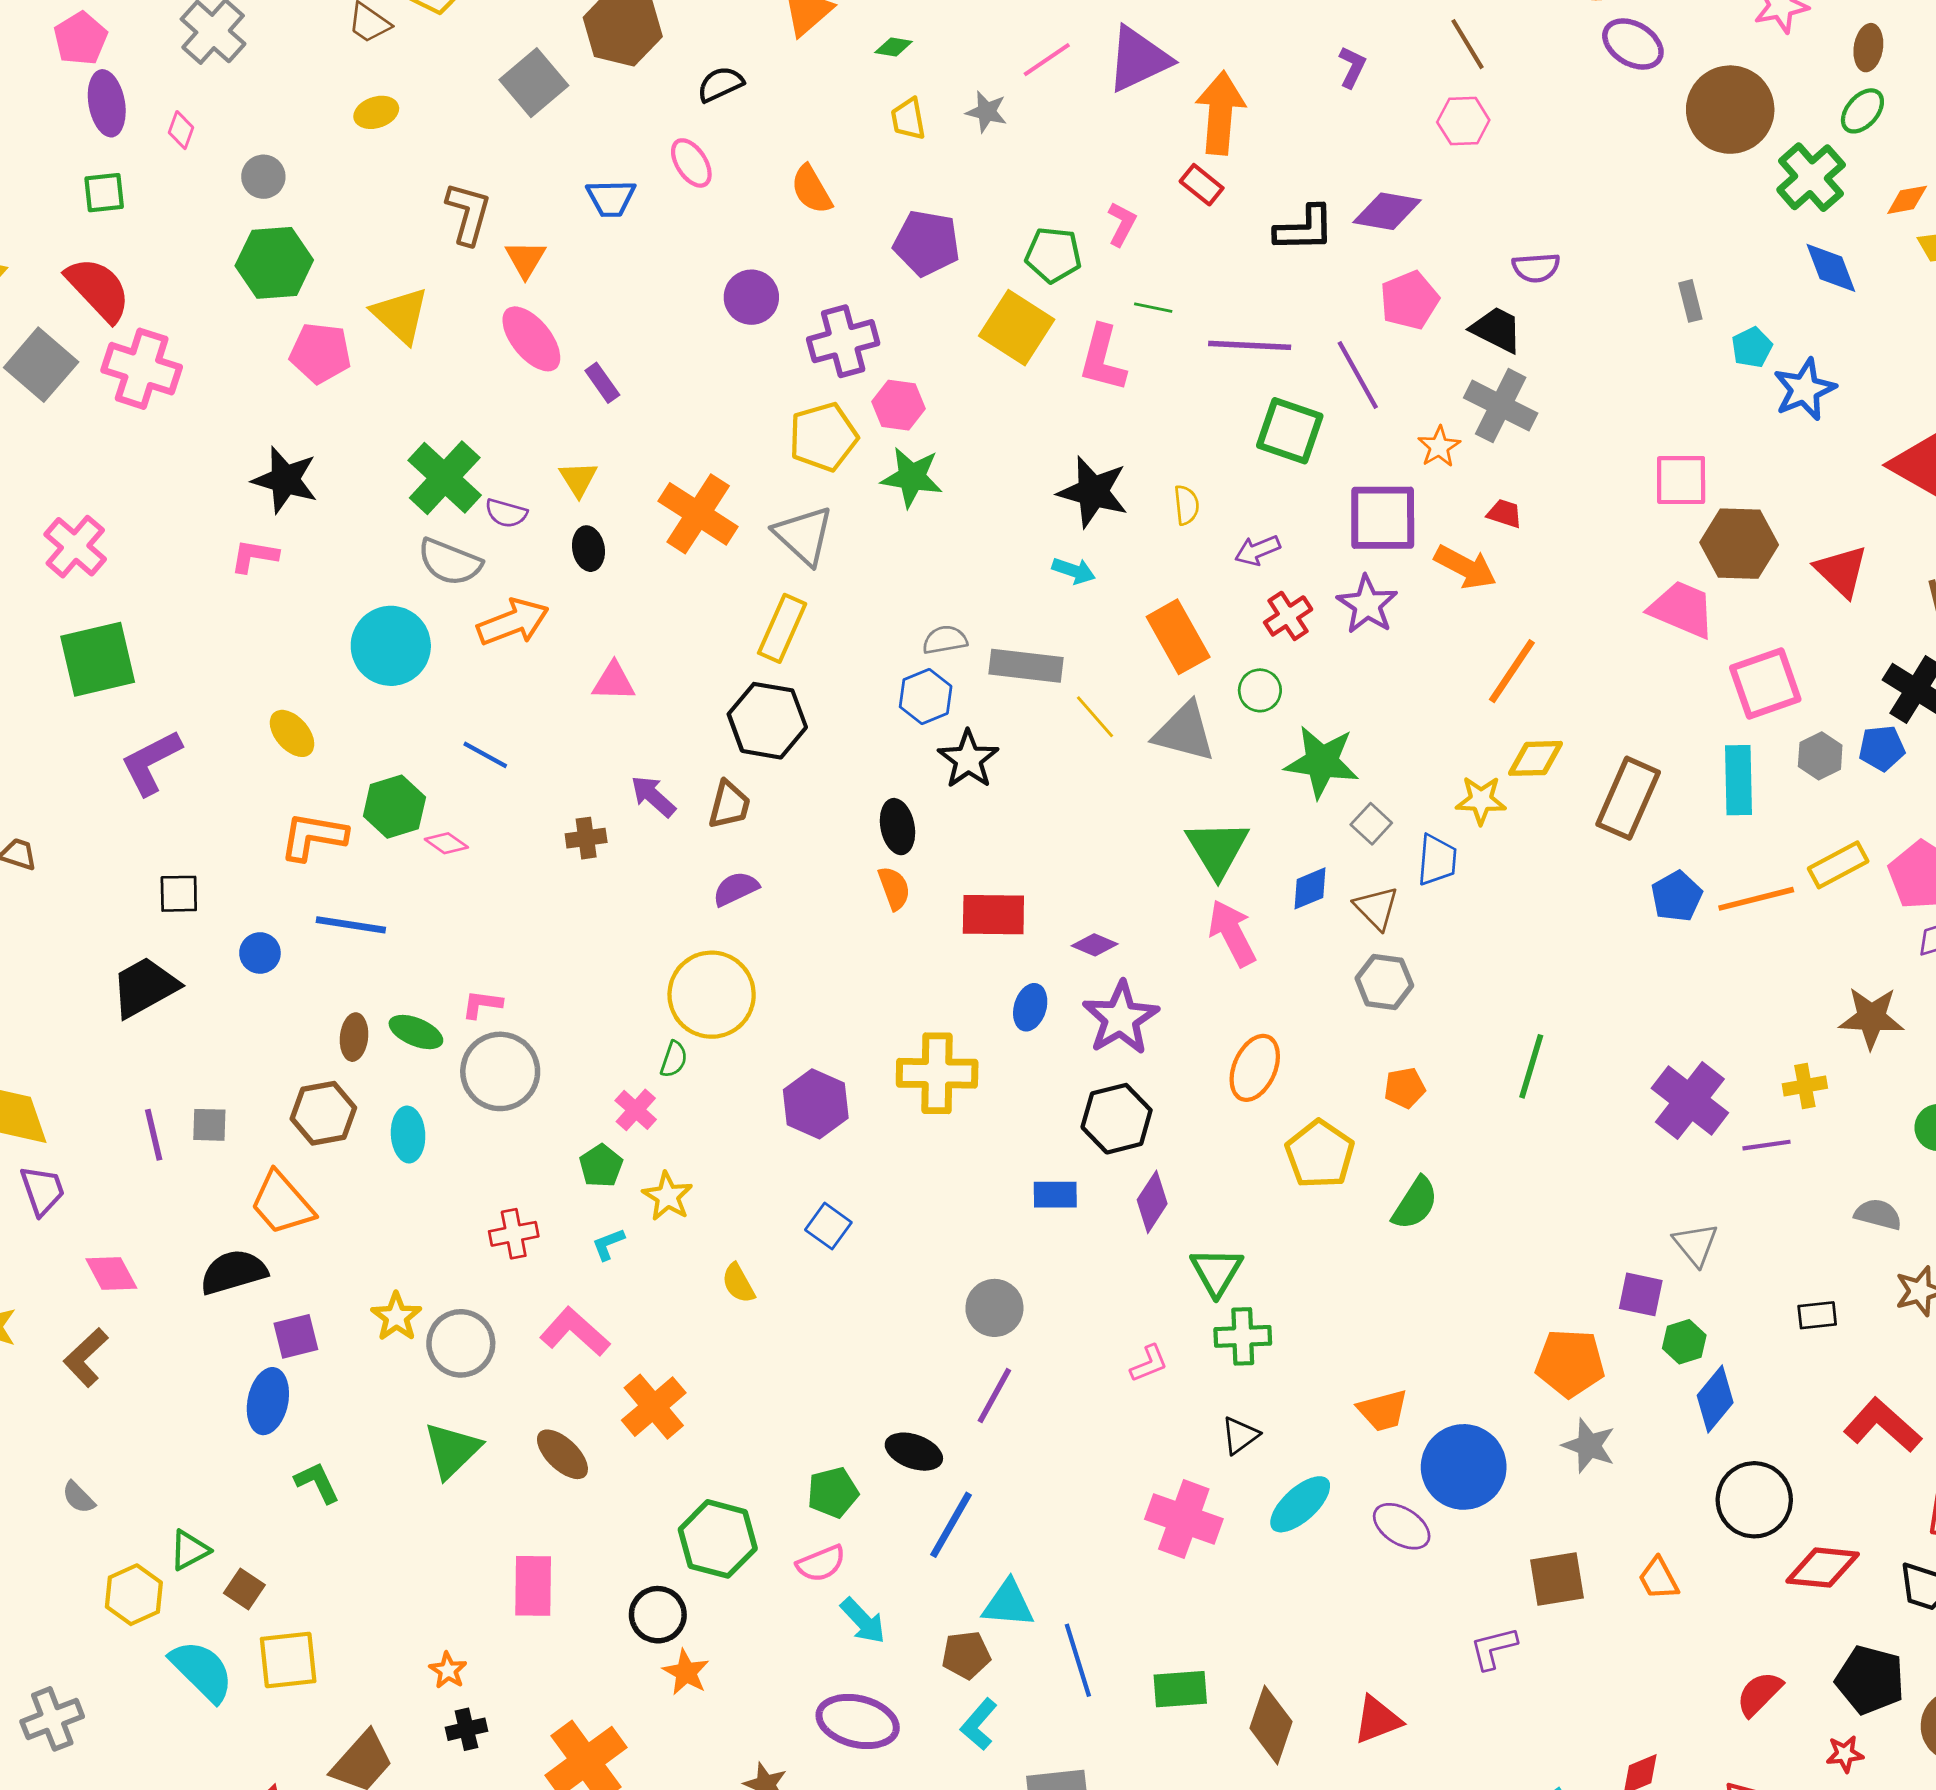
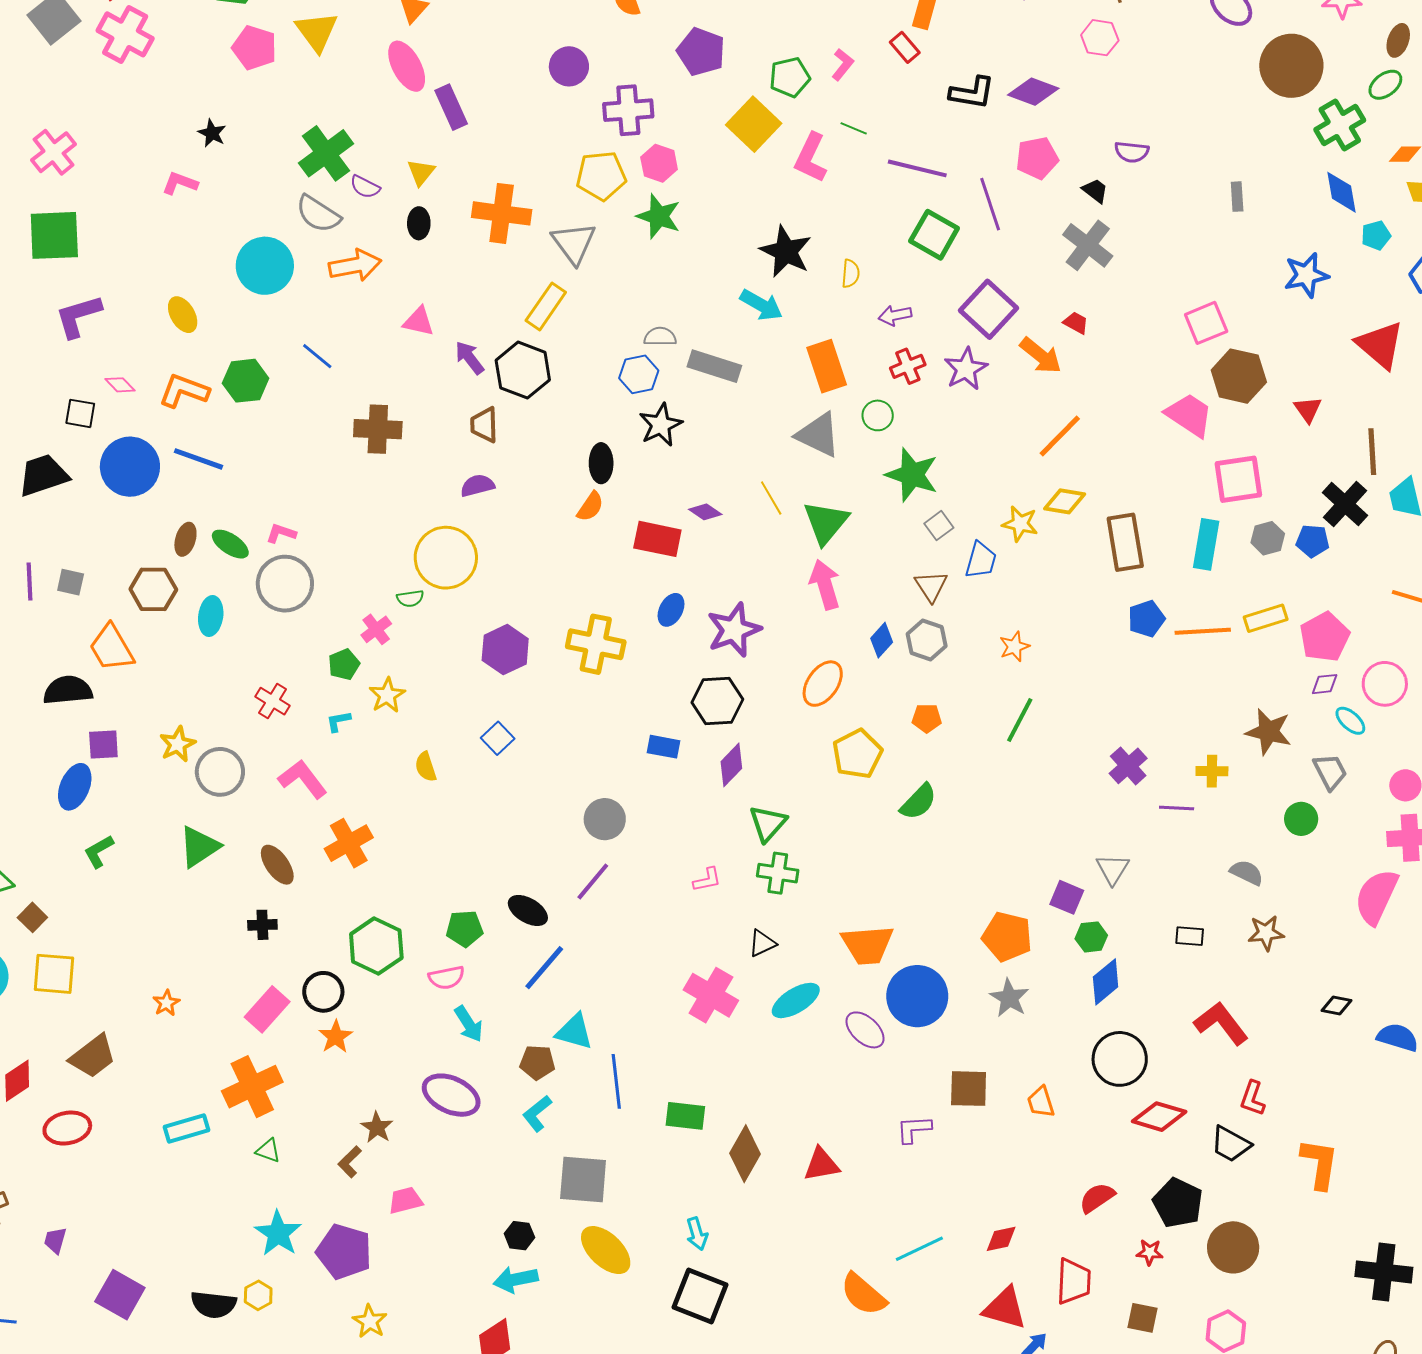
green pentagon: (1053, 255) -> (790, 77), turned -30
black trapezoid: (1497, 330) -> (1095, 191), size x0.7
cyan pentagon: (1752, 347) -> (1376, 235), moved
purple rectangle: (602, 383) -> (451, 107), size x1.5
orange star: (1439, 447) -> (1014, 647), moved
black star: (285, 480) -> (212, 133), size x0.6
pink square: (1681, 480) -> (1206, 323), turned -33
orange cross: (698, 514) -> (502, 213), turned -36
purple square: (1383, 518) -> (989, 309), turned 32
cyan arrow: (1074, 571) -> (761, 305), size x1.4
red triangle: (1841, 571) -> (1308, 409), size x0.7
yellow line: (1095, 717) -> (771, 498), moved
purple arrow: (653, 796) -> (469, 358), moved
brown rectangle: (1628, 798) -> (1125, 542), turned -44
brown trapezoid: (729, 805) -> (484, 425), turned 153
brown cross: (586, 838) -> (378, 429), size x1.6
pink diamond: (446, 843) -> (120, 385), moved
orange semicircle: (894, 888) -> (590, 507), turned 44
blue diamond: (1310, 888) -> (882, 640), moved, turned -36
purple diamond: (1095, 945) -> (705, 512), moved
blue circle: (260, 953) -> (130, 467), size x2.0
green semicircle: (674, 1059) -> (410, 598), turned 52
purple cross: (1690, 1100) -> (1128, 766), size x0.7
red cross: (514, 1234) -> (273, 701), turned 32
orange trapezoid: (1383, 1410) -> (867, 945), size x1.4
green L-shape: (317, 1482) -> (99, 851), turned -105
pink rectangle: (533, 1586) -> (267, 1009), moved, turned 30
black cross: (466, 1729) -> (262, 925), moved

